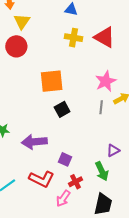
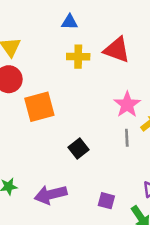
orange square: (52, 81) -> (39, 107), moved
purple square: (65, 159) -> (106, 201), moved

